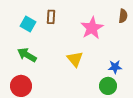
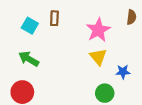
yellow triangle: (75, 59) -> (98, 57), moved
green circle: (108, 86) -> (105, 93), moved

